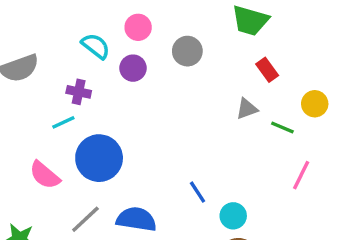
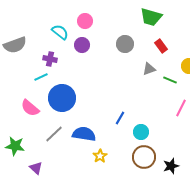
gray circle: (187, 51) -> (125, 44), moved
blue line: (198, 192) -> (120, 118), turned 64

